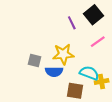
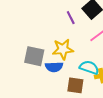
gray square: (35, 60) -> (34, 56), size x1.5

